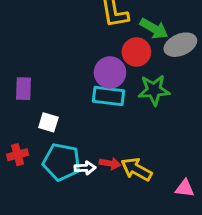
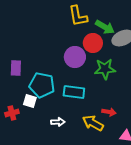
cyan rectangle: (109, 96) -> (74, 92), moved
white square: (48, 122) -> (30, 101), moved
cyan pentagon: (62, 162) -> (42, 85), moved
red arrow: (110, 163) -> (109, 112), moved

